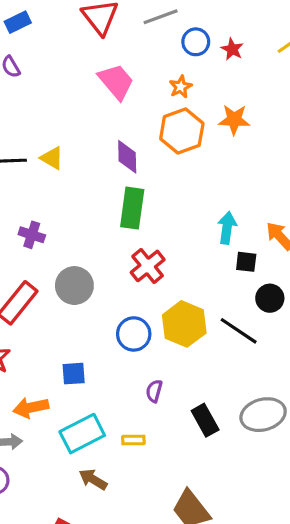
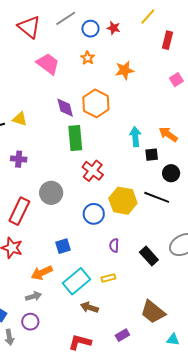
orange hexagon: (182, 131) -> (96, 103), moved
purple cross: (32, 235) -> (19, 159), moved

